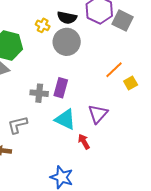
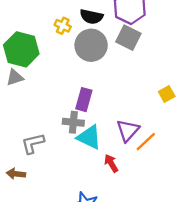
gray square: (123, 20) -> (128, 38), moved
orange line: (114, 70) -> (146, 142), moved
gray cross: (39, 93) -> (73, 122), moved

